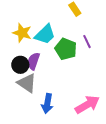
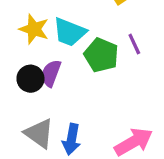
cyan trapezoid: (45, 34) -> (70, 32), turned 65
gray triangle: (27, 83) -> (39, 133), moved

